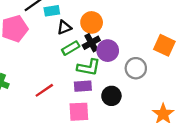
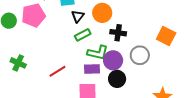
black triangle: (64, 27) -> (78, 16), turned -32
black cross: (91, 43) -> (118, 33), moved, turned 35
purple circle: (108, 51) -> (113, 60), moved

